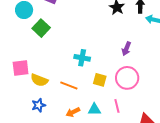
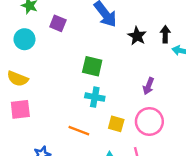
green square: (41, 28) -> (92, 66), moved, turned -30
yellow semicircle: (39, 80) -> (18, 79), moved

